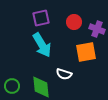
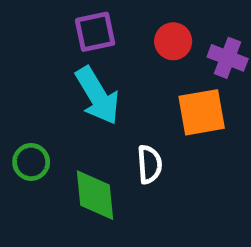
white semicircle: (64, 74) -> (149, 164), turned -112
green circle: (12, 86) -> (31, 162), moved

